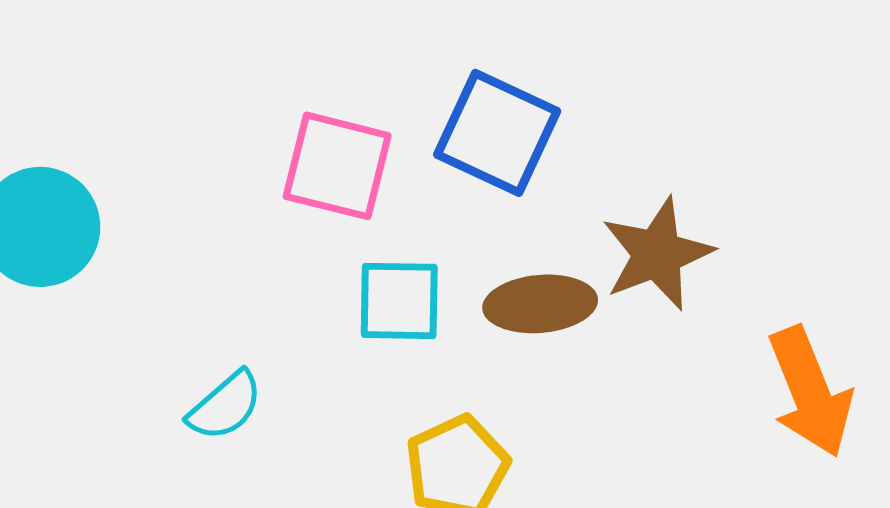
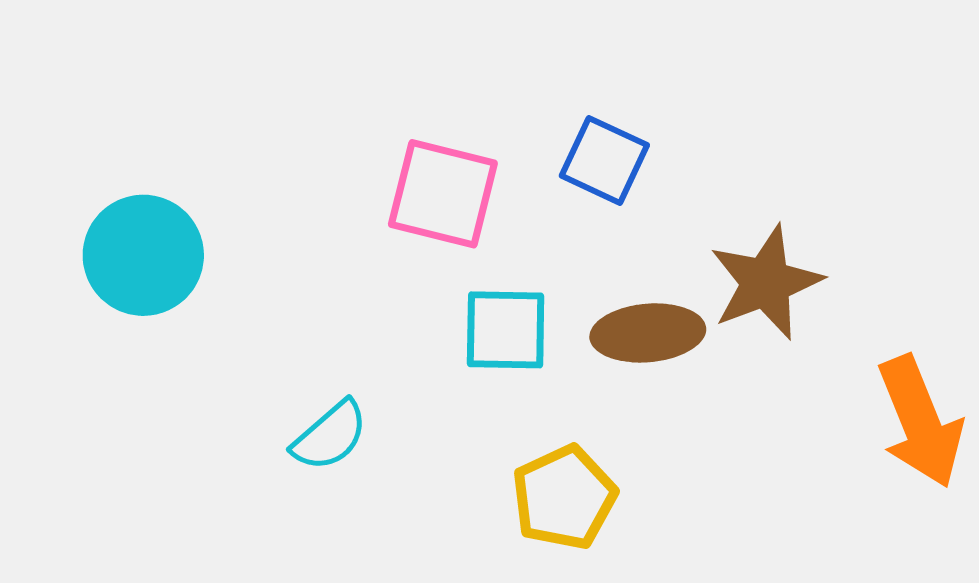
blue square: (497, 133) -> (604, 160), size x0.7

